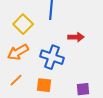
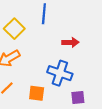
blue cross: (52, 57) -> (60, 73), moved

